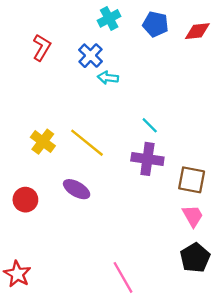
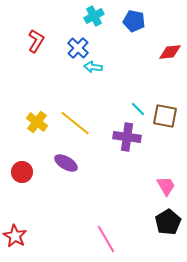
red diamond: (197, 31) -> (170, 52), moved
cyan line: (150, 125) -> (138, 109), moved
brown square: (192, 180) -> (165, 116), moved

